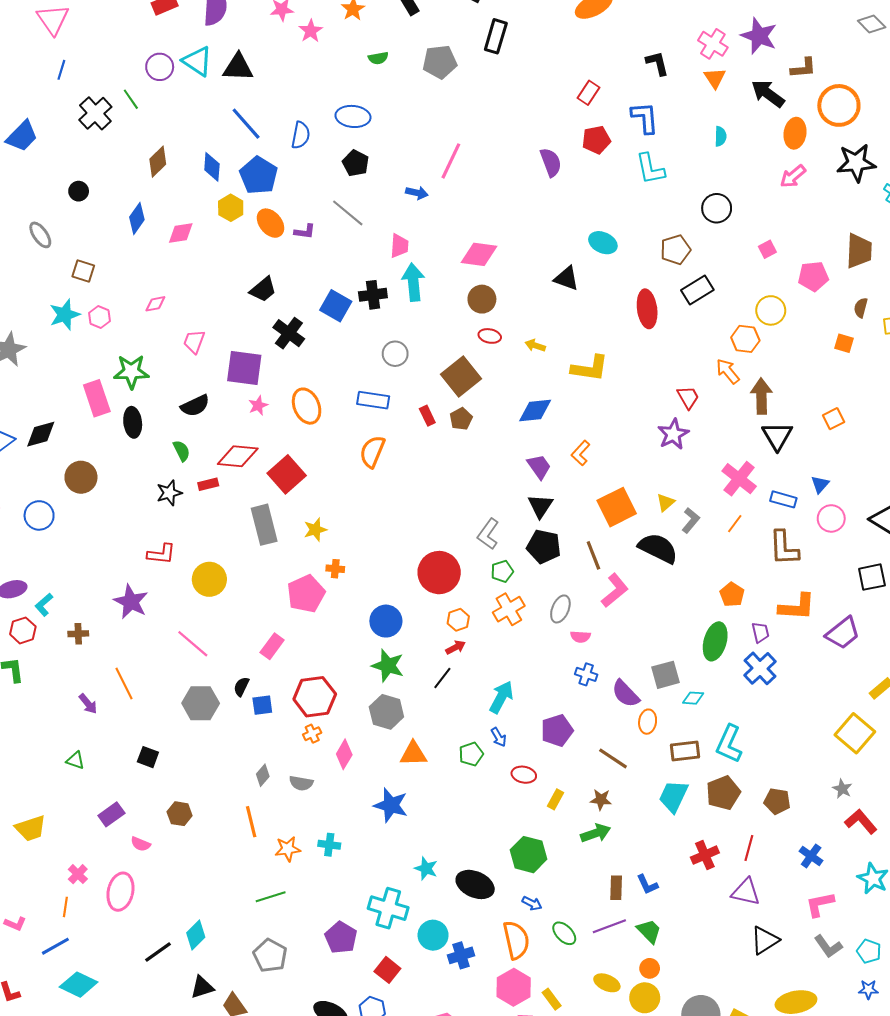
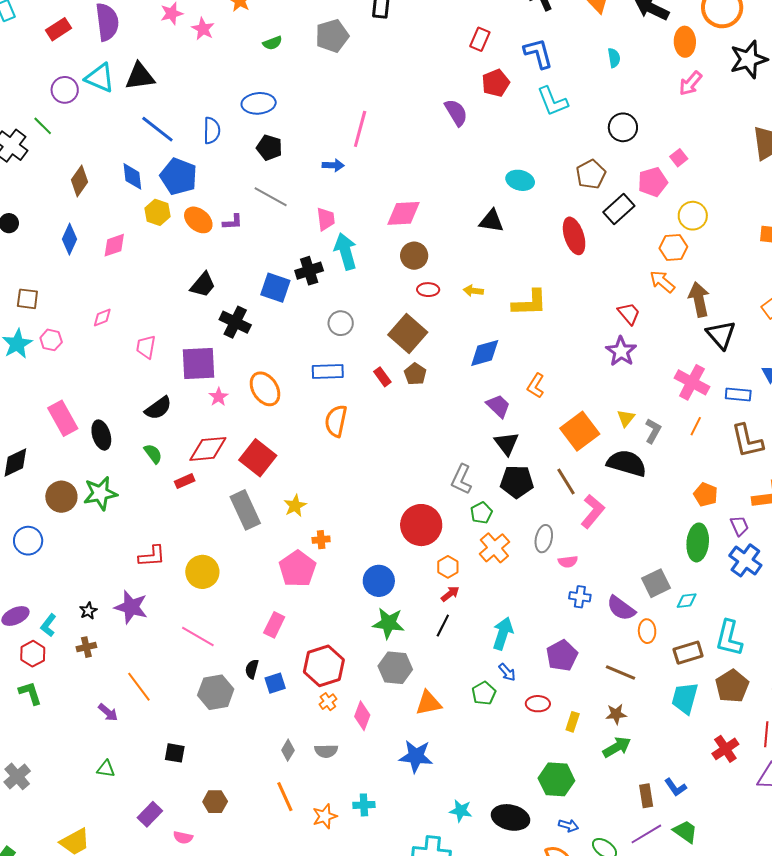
pink pentagon: (813, 276) -> (653, 182), moved
green star: (131, 372) -> (100, 493), moved
black star: (169, 493) -> (88, 611), moved, size x0.7

